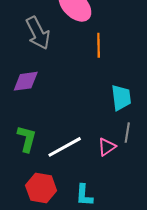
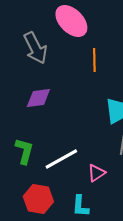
purple diamond: (26, 81) -> (38, 98), moved
pink triangle: (107, 147) -> (96, 173), moved

